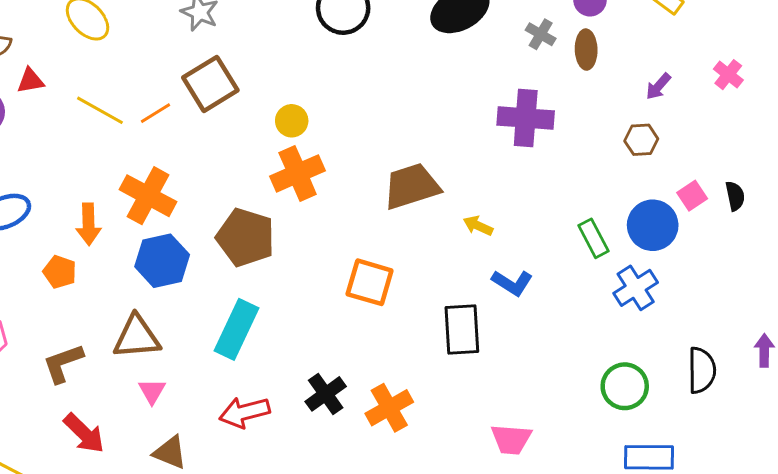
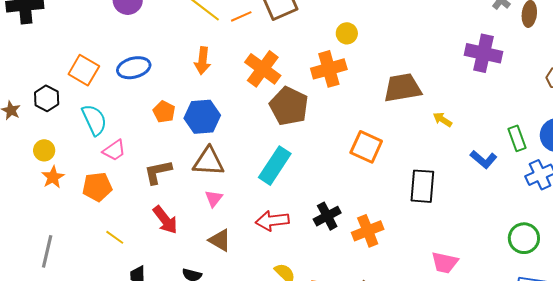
yellow circle: (292, 121) -> (347, 33), moved
orange cross: (148, 196) -> (263, 69), moved
orange arrow: (88, 224) -> (203, 61), moved
blue hexagon: (162, 261) -> (202, 117), moved
blue L-shape: (512, 283) -> (484, 159), moved

